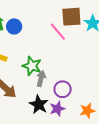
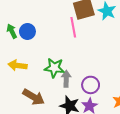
pink line: (58, 32) -> (73, 27), turned 42

